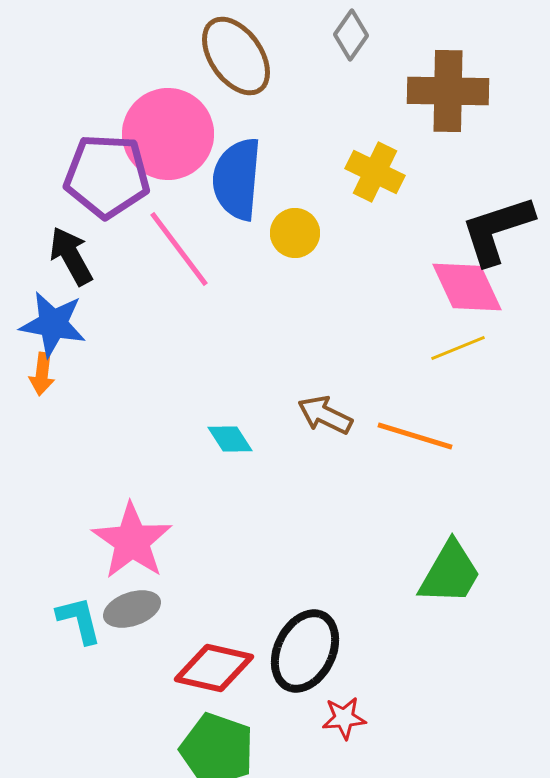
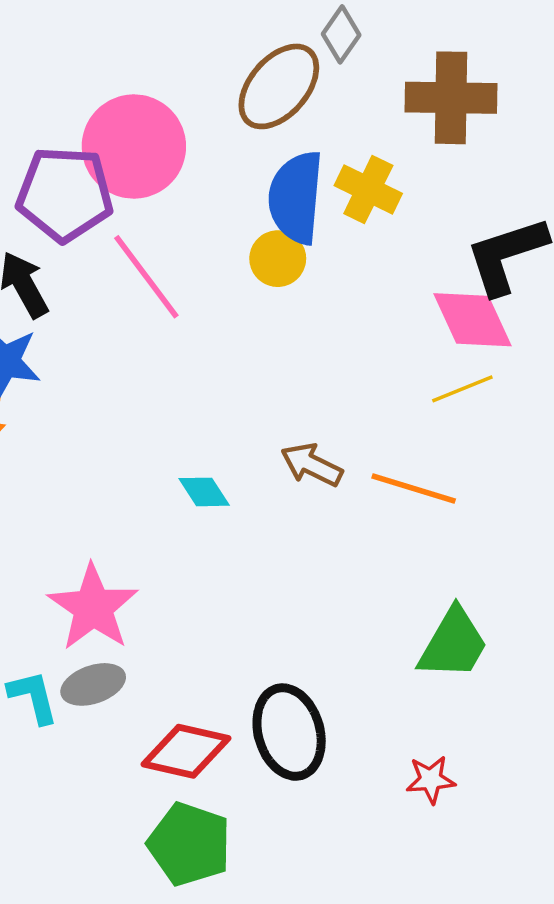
brown ellipse: (236, 56) -> (279, 86), moved, turned 76
blue semicircle: (237, 179) -> (296, 197), moved
black ellipse: (305, 651) -> (289, 732), turned -42
red star: (344, 718) -> (431, 780), moved

